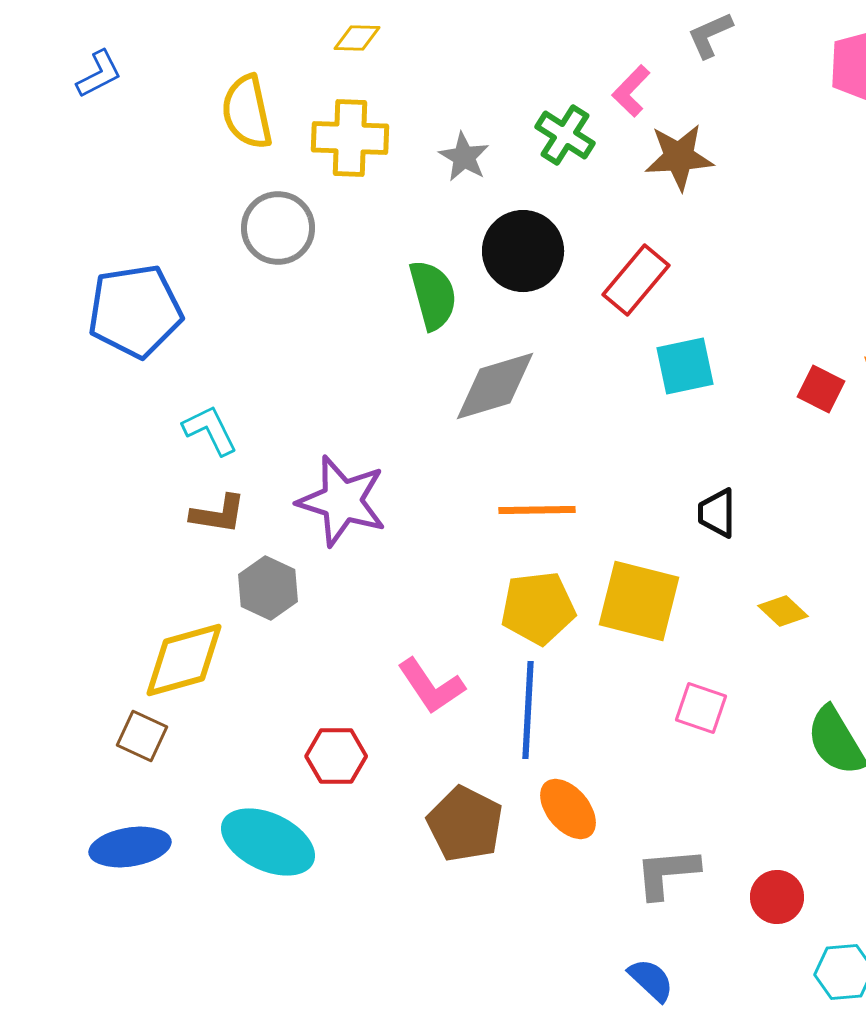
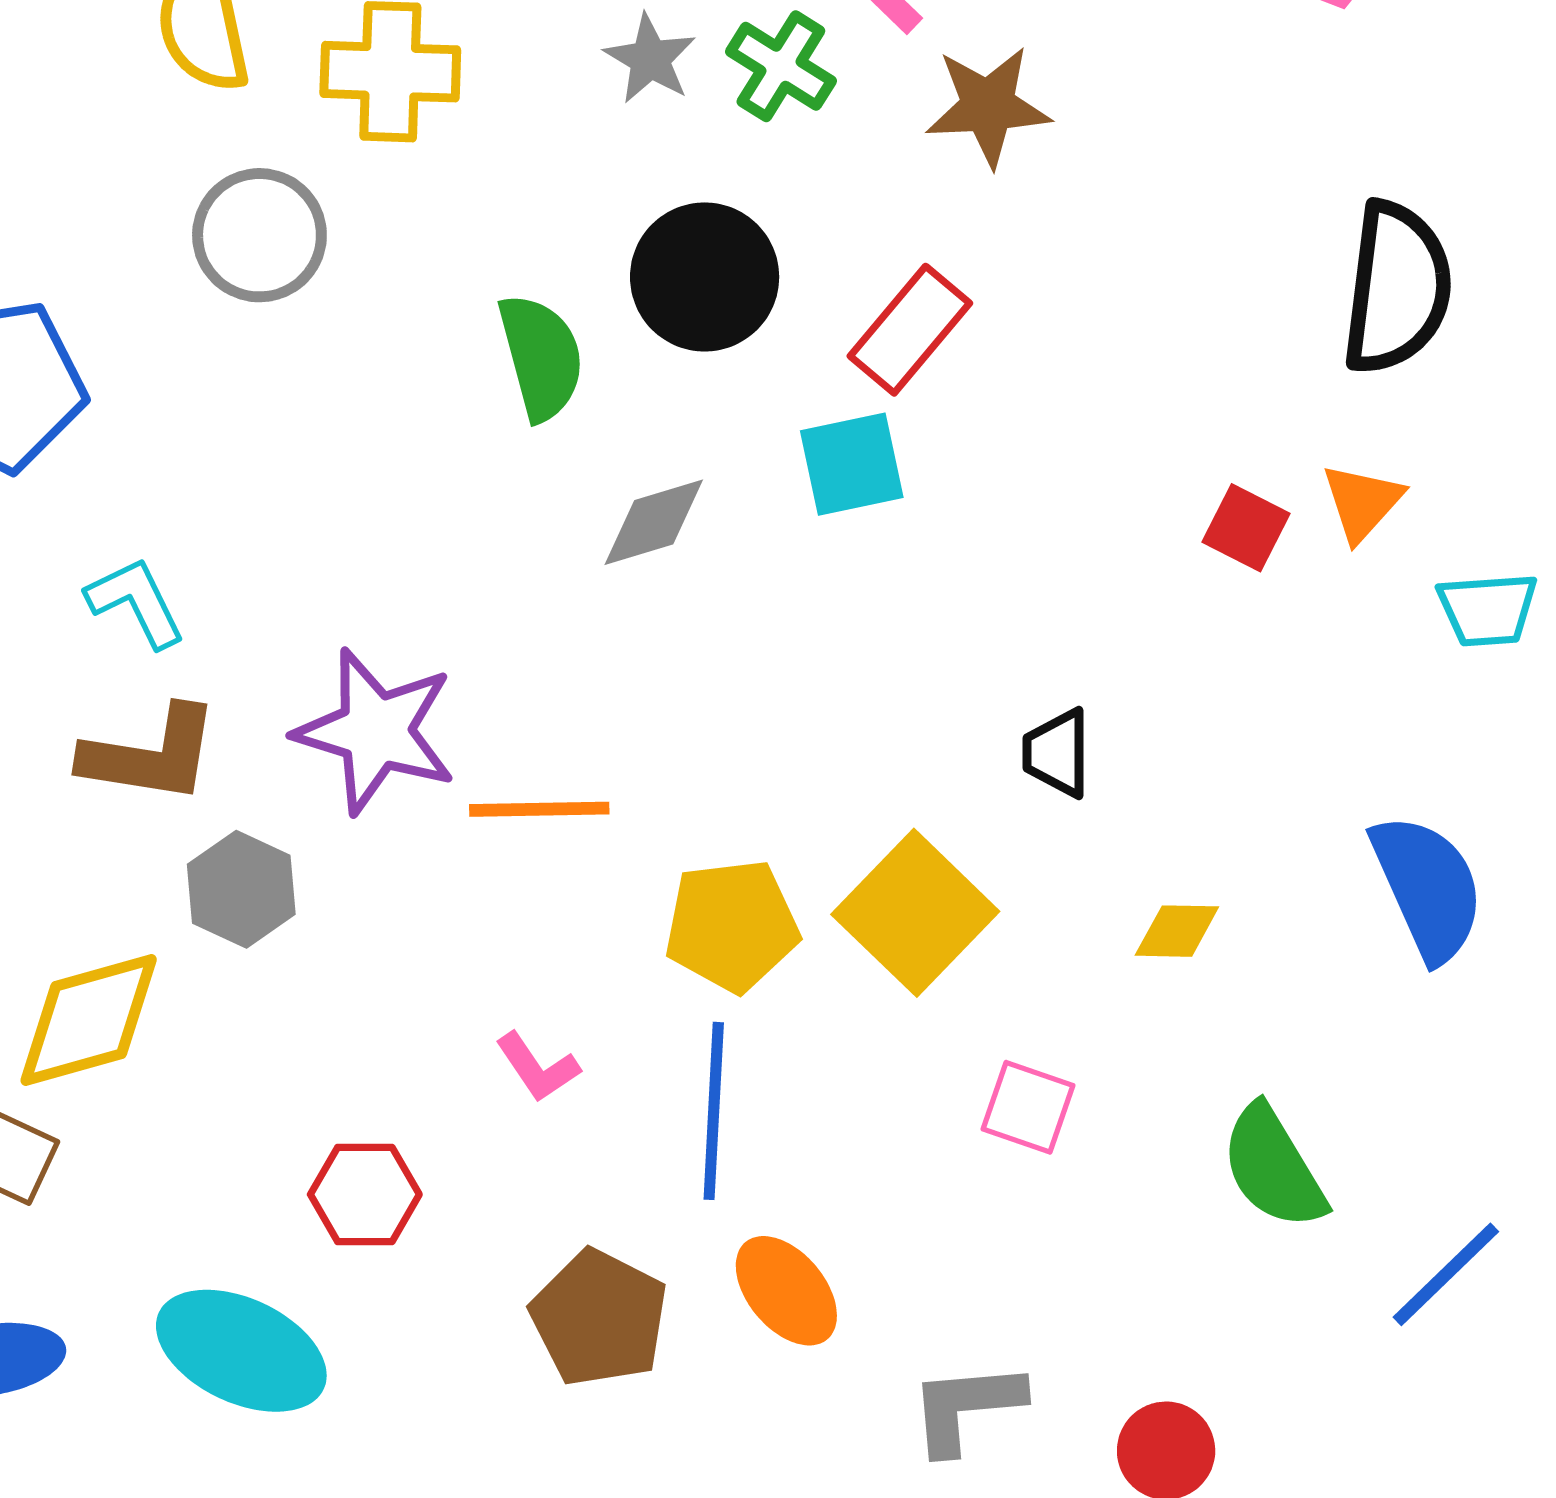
gray star: (464, 157) -> (650, 59), moved
cyan square: (685, 366) -> (852, 464), moved
gray diamond: (495, 386) -> (654, 522), size x0.7
orange line: (537, 510) -> (539, 809), moved
brown L-shape: (218, 514) -> (150, 755), size x1.4
yellow square: (639, 601) -> (915, 913), turned 30
yellow diamond: (783, 611) -> (1177, 931), turned -42
pink L-shape: (431, 686) -> (537, 1067), size x0.7

